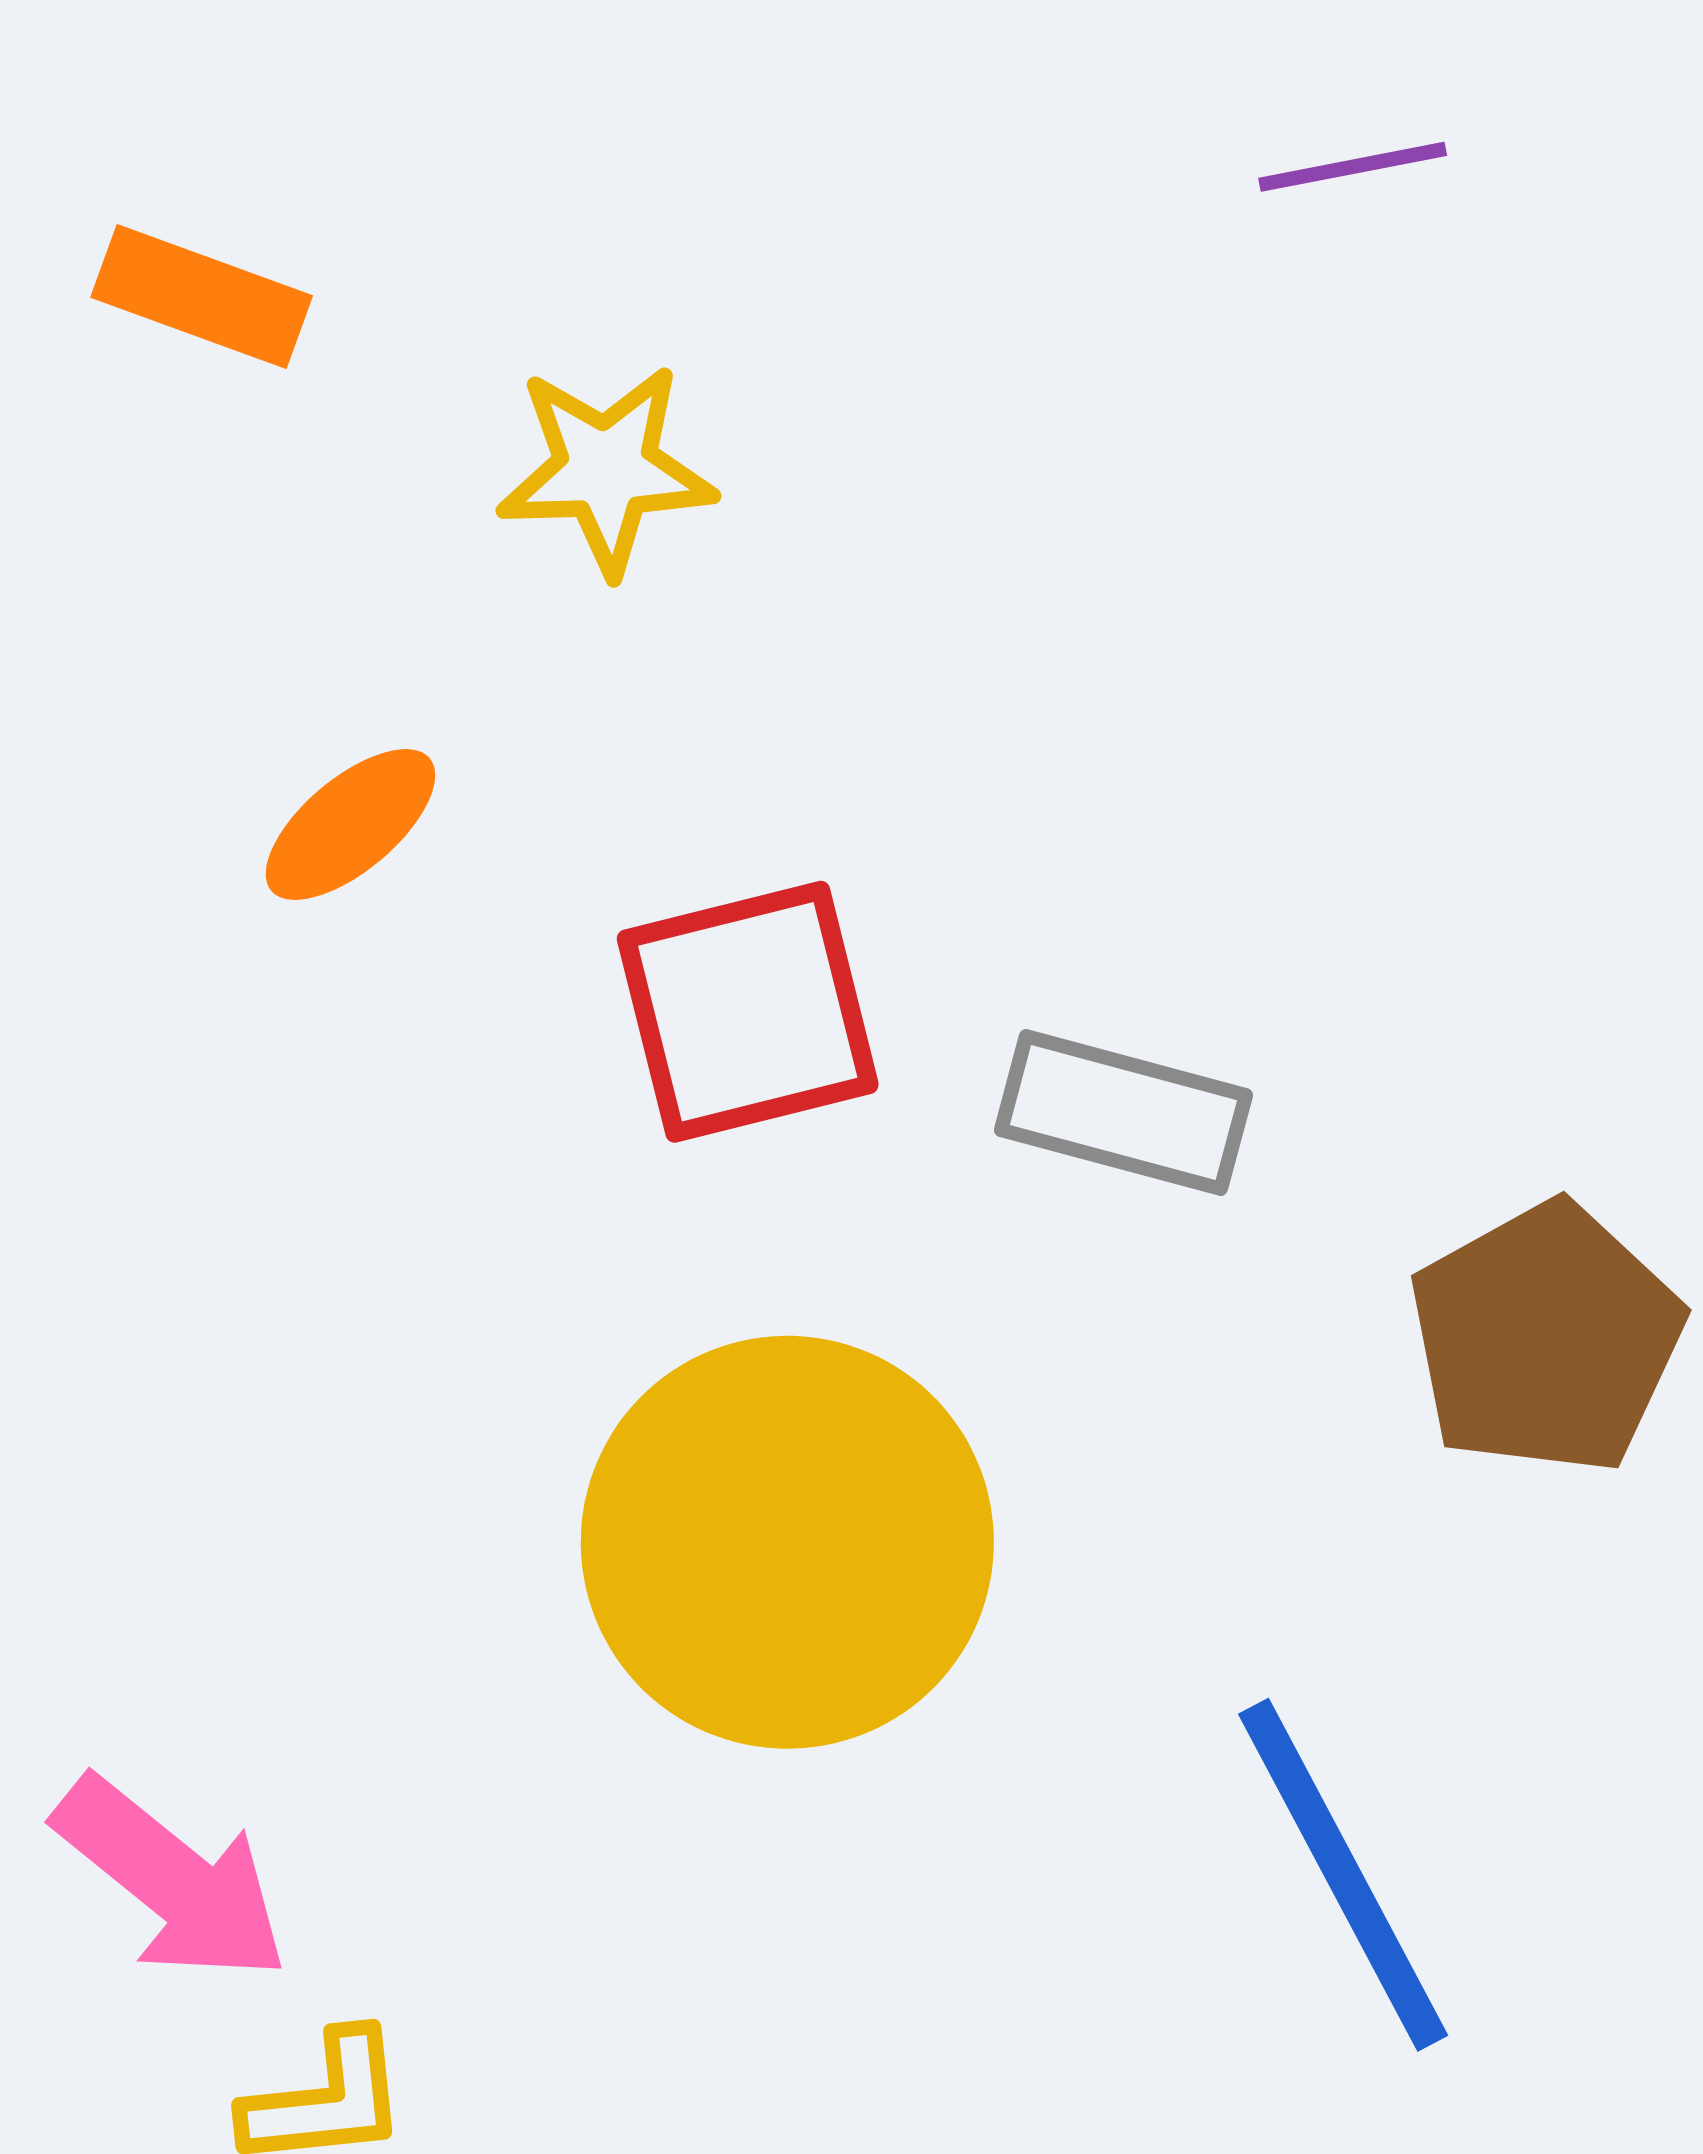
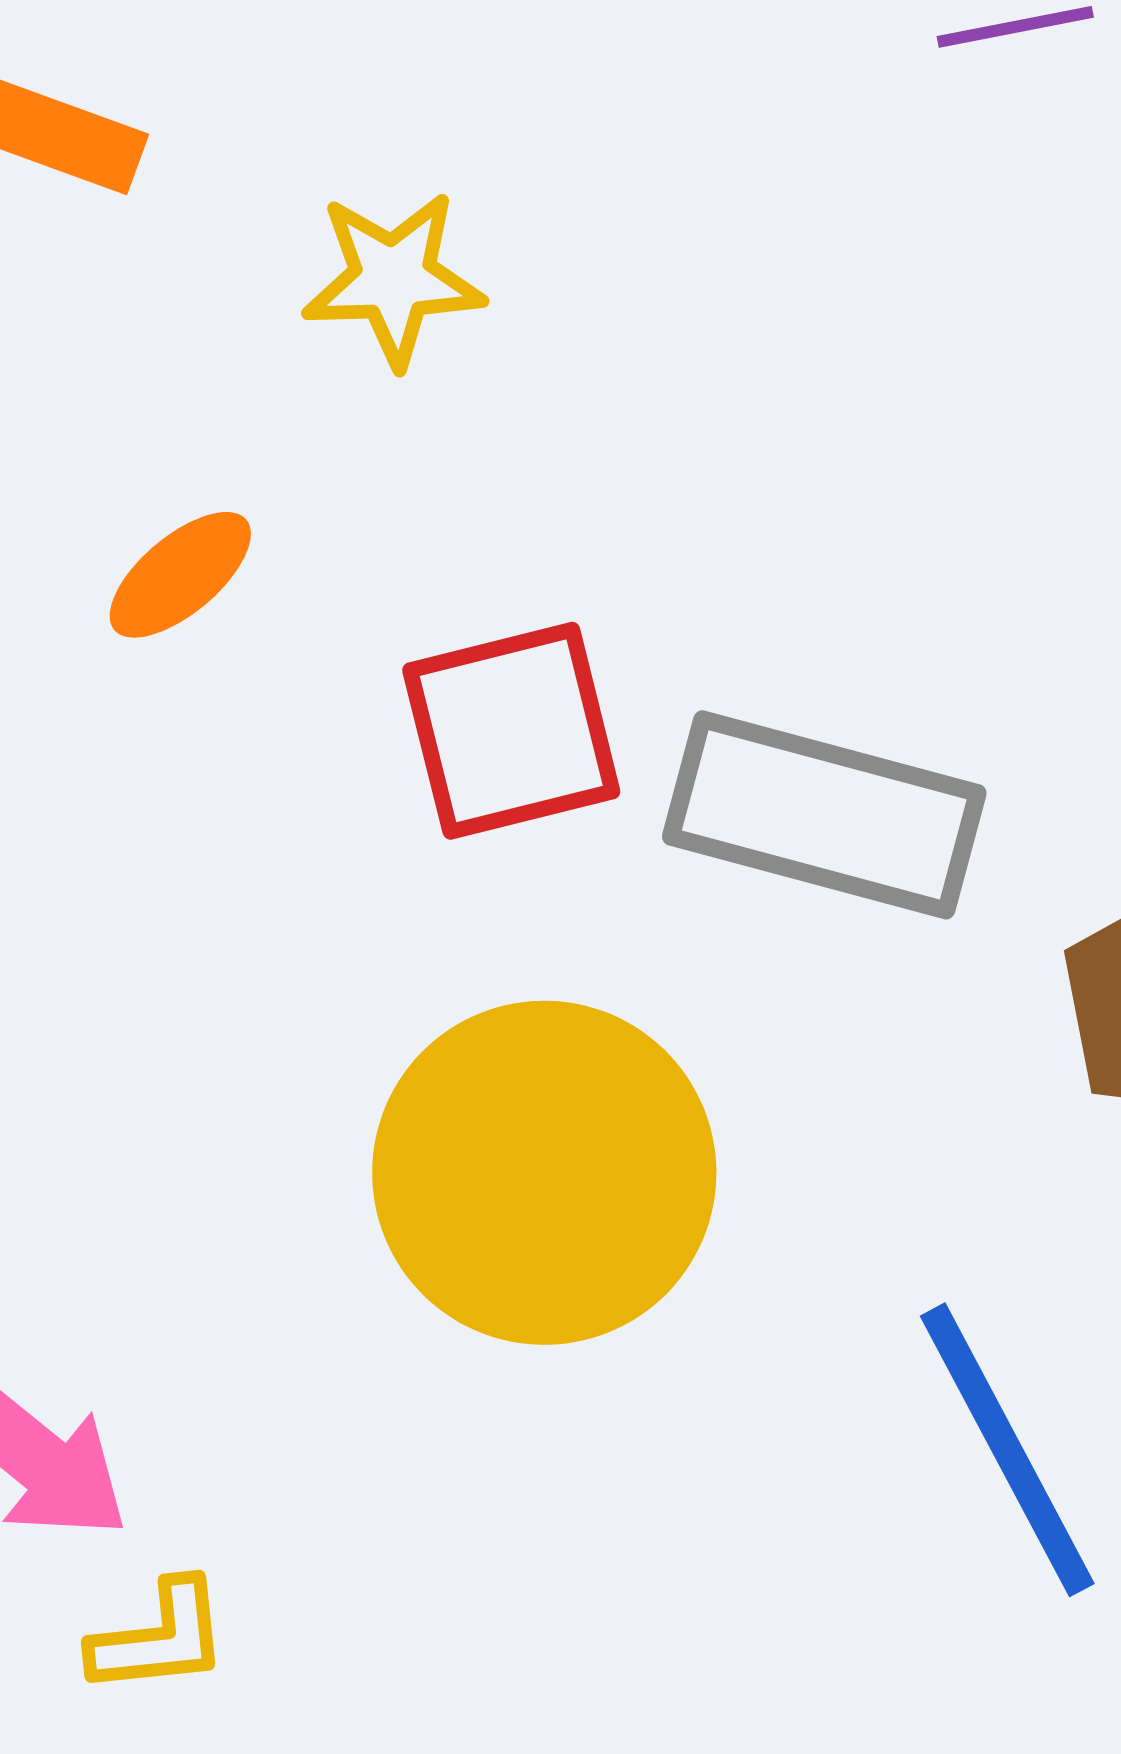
gray rectangle: (1123, 1113) -> (824, 815), size x1.5

